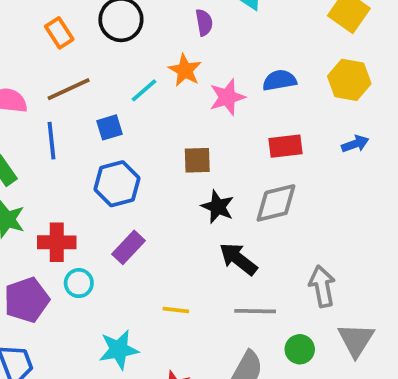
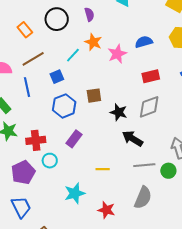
purple semicircle: (204, 22) -> (89, 14), moved
brown square: (197, 160) -> (94, 96), moved
green circle: (300, 349) -> (168, 171), moved

